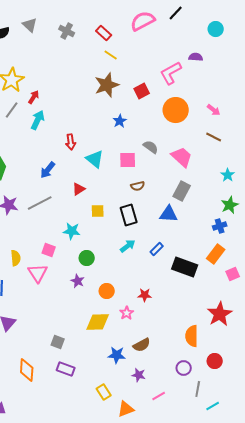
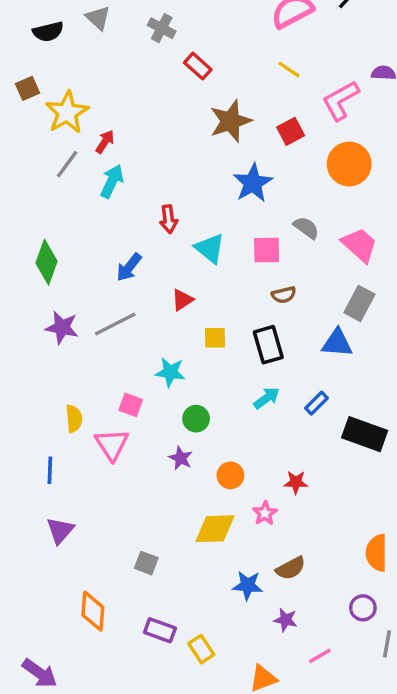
red rectangle: (104, 33) -> (198, 66), moved
yellow line: (111, 55) -> (289, 69), moved
blue star: (120, 121) -> (253, 183), size x1.6
purple rectangle: (66, 369) -> (160, 630), moved
yellow rectangle: (104, 392) -> (201, 649), moved

